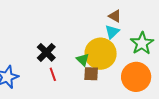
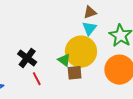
brown triangle: (115, 16) -> (90, 12), turned -40

